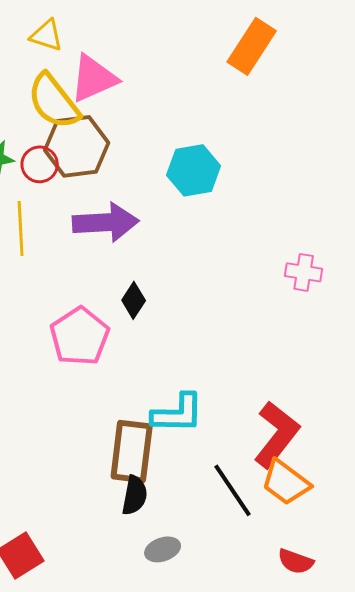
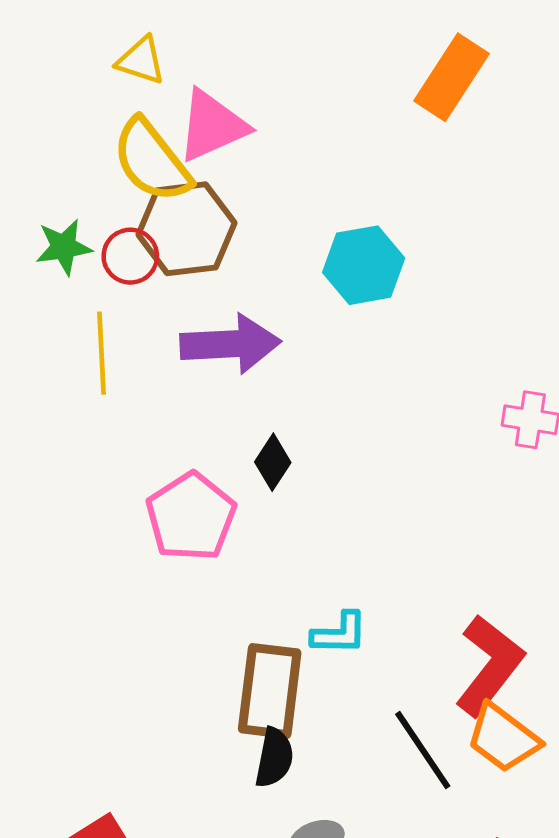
cyan L-shape: (178, 413) -> (339, 633), size x0.7

